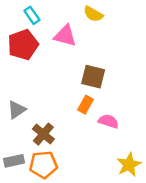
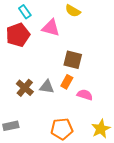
gray triangle: (17, 110) -> (47, 87), moved, turned 42
brown cross: (43, 134) -> (25, 88), moved
orange pentagon: (43, 165) -> (62, 129), moved

